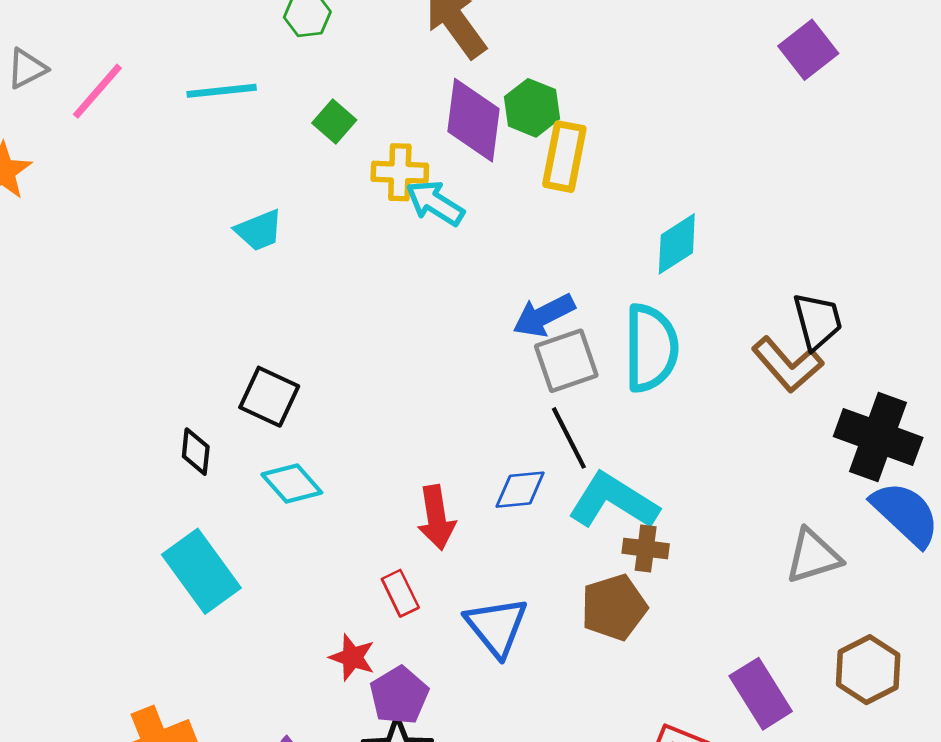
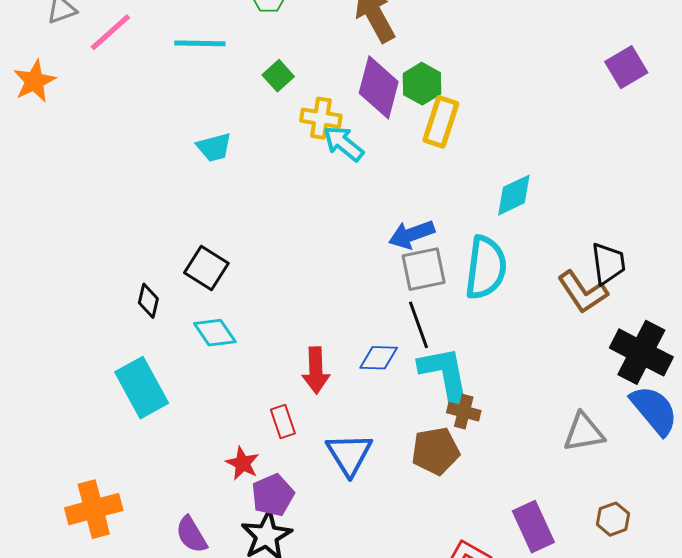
cyan L-shape: (613, 501) -> (445, 374), turned 40
brown hexagon: (868, 670) -> (613, 519), size x0.7

